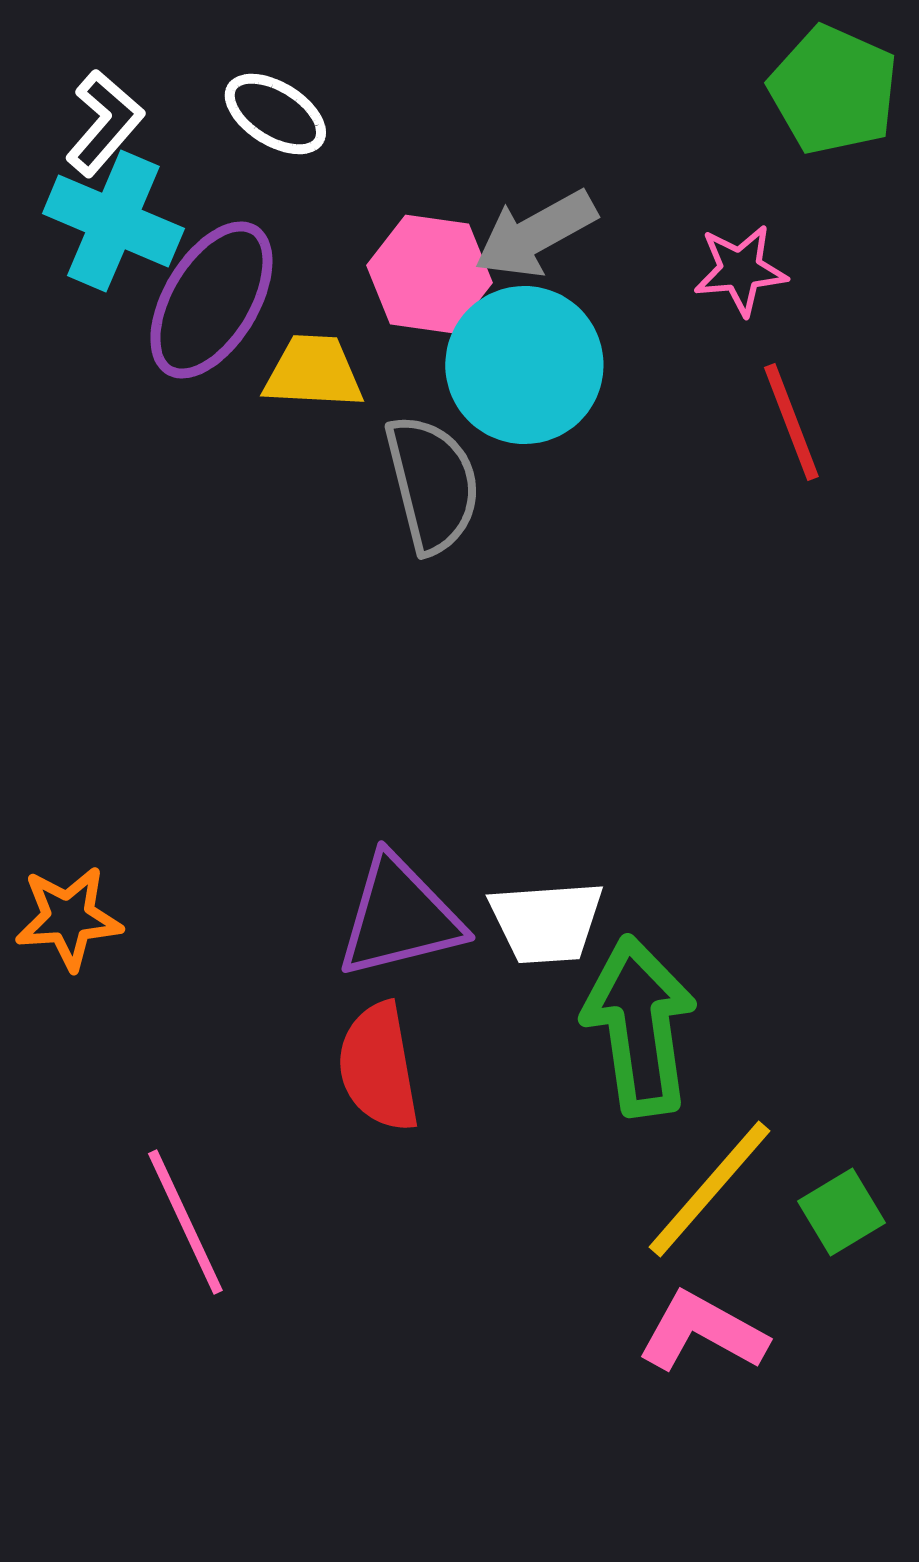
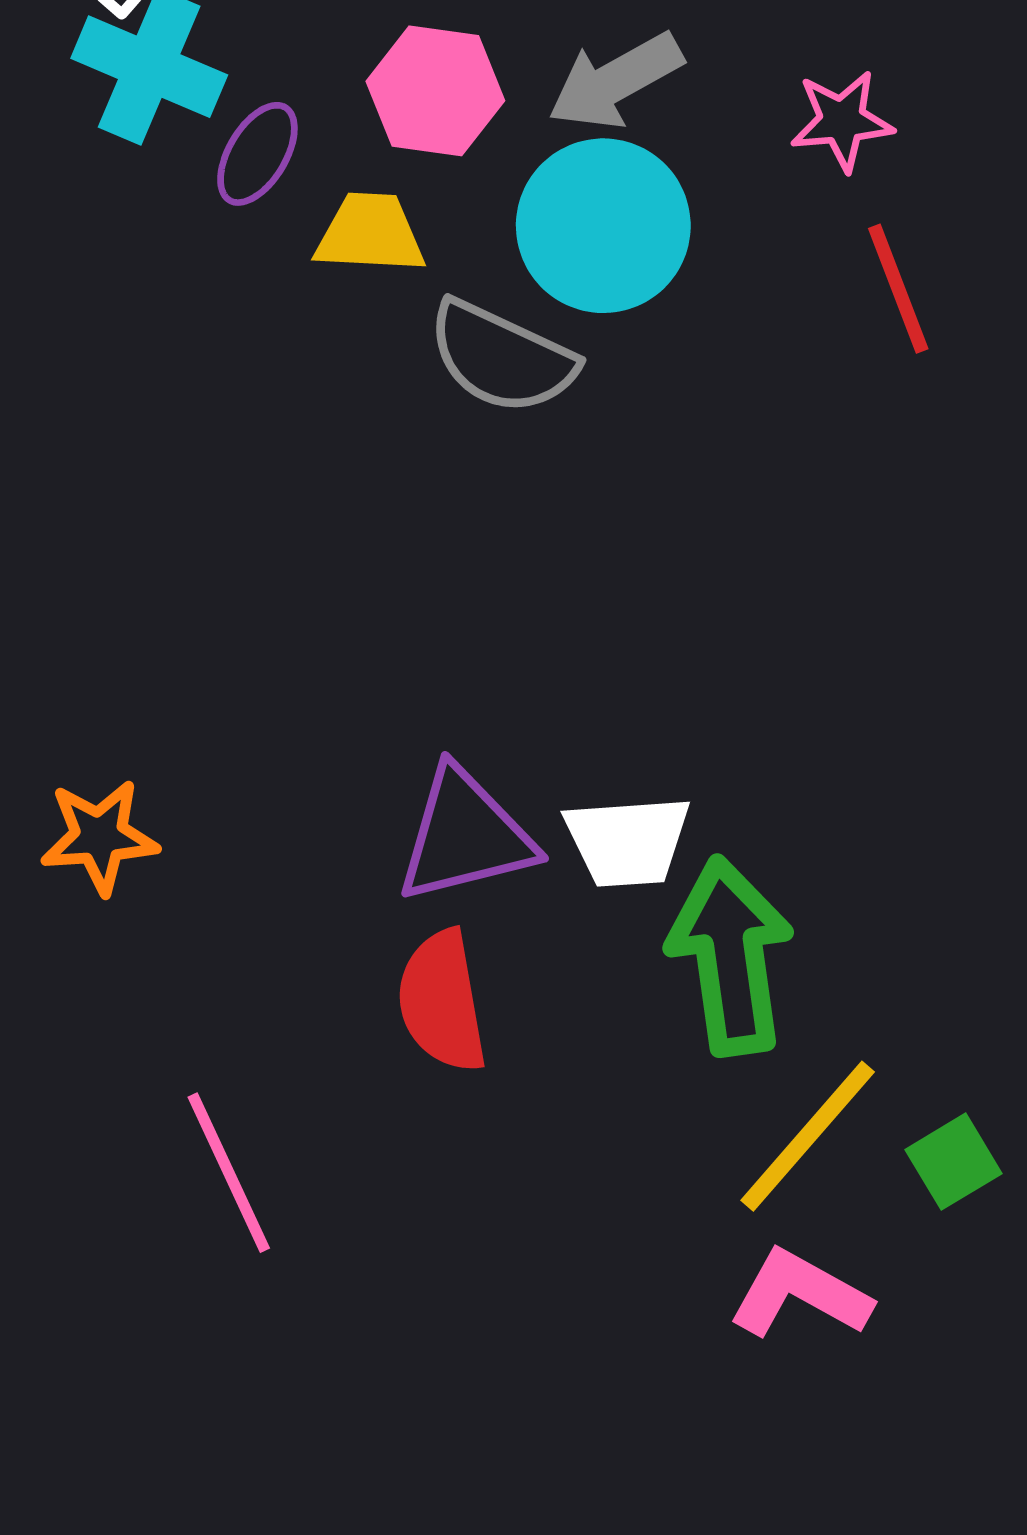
pink hexagon: (429, 274) -> (435, 91), moved
purple ellipse: (211, 300) -> (257, 154), size x0.6
gray semicircle: (432, 484) -> (502, 357), turned 129

